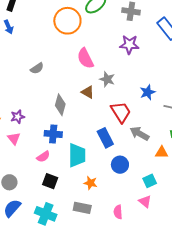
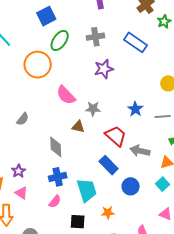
black square: (50, 181) -> (78, 222), moved
cyan square: (150, 181) -> (163, 184), moved

